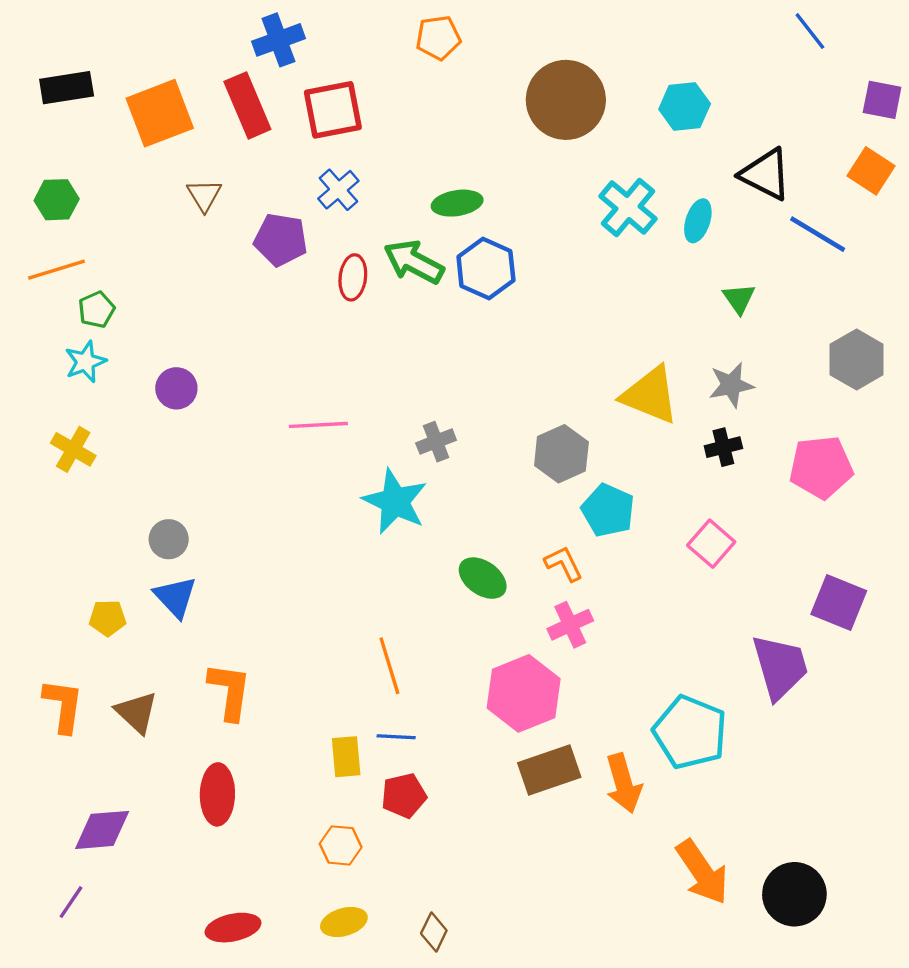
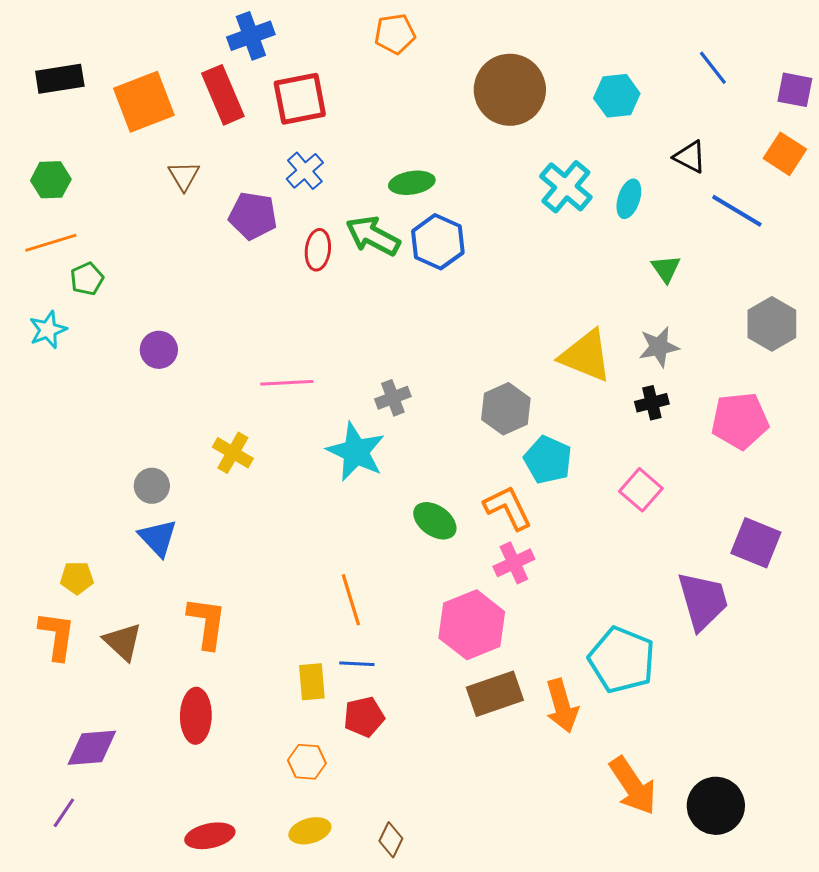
blue line: (810, 31) -> (713, 68), moved
black triangle: (766, 174) -> (690, 157), size x0.7
cyan star: (85, 362) -> (48, 330), moved
yellow cross: (73, 449) -> (233, 453), moved
orange L-shape: (564, 564) -> (508, 508), size x1.4
yellow pentagon: (108, 618) -> (77, 578), moved

